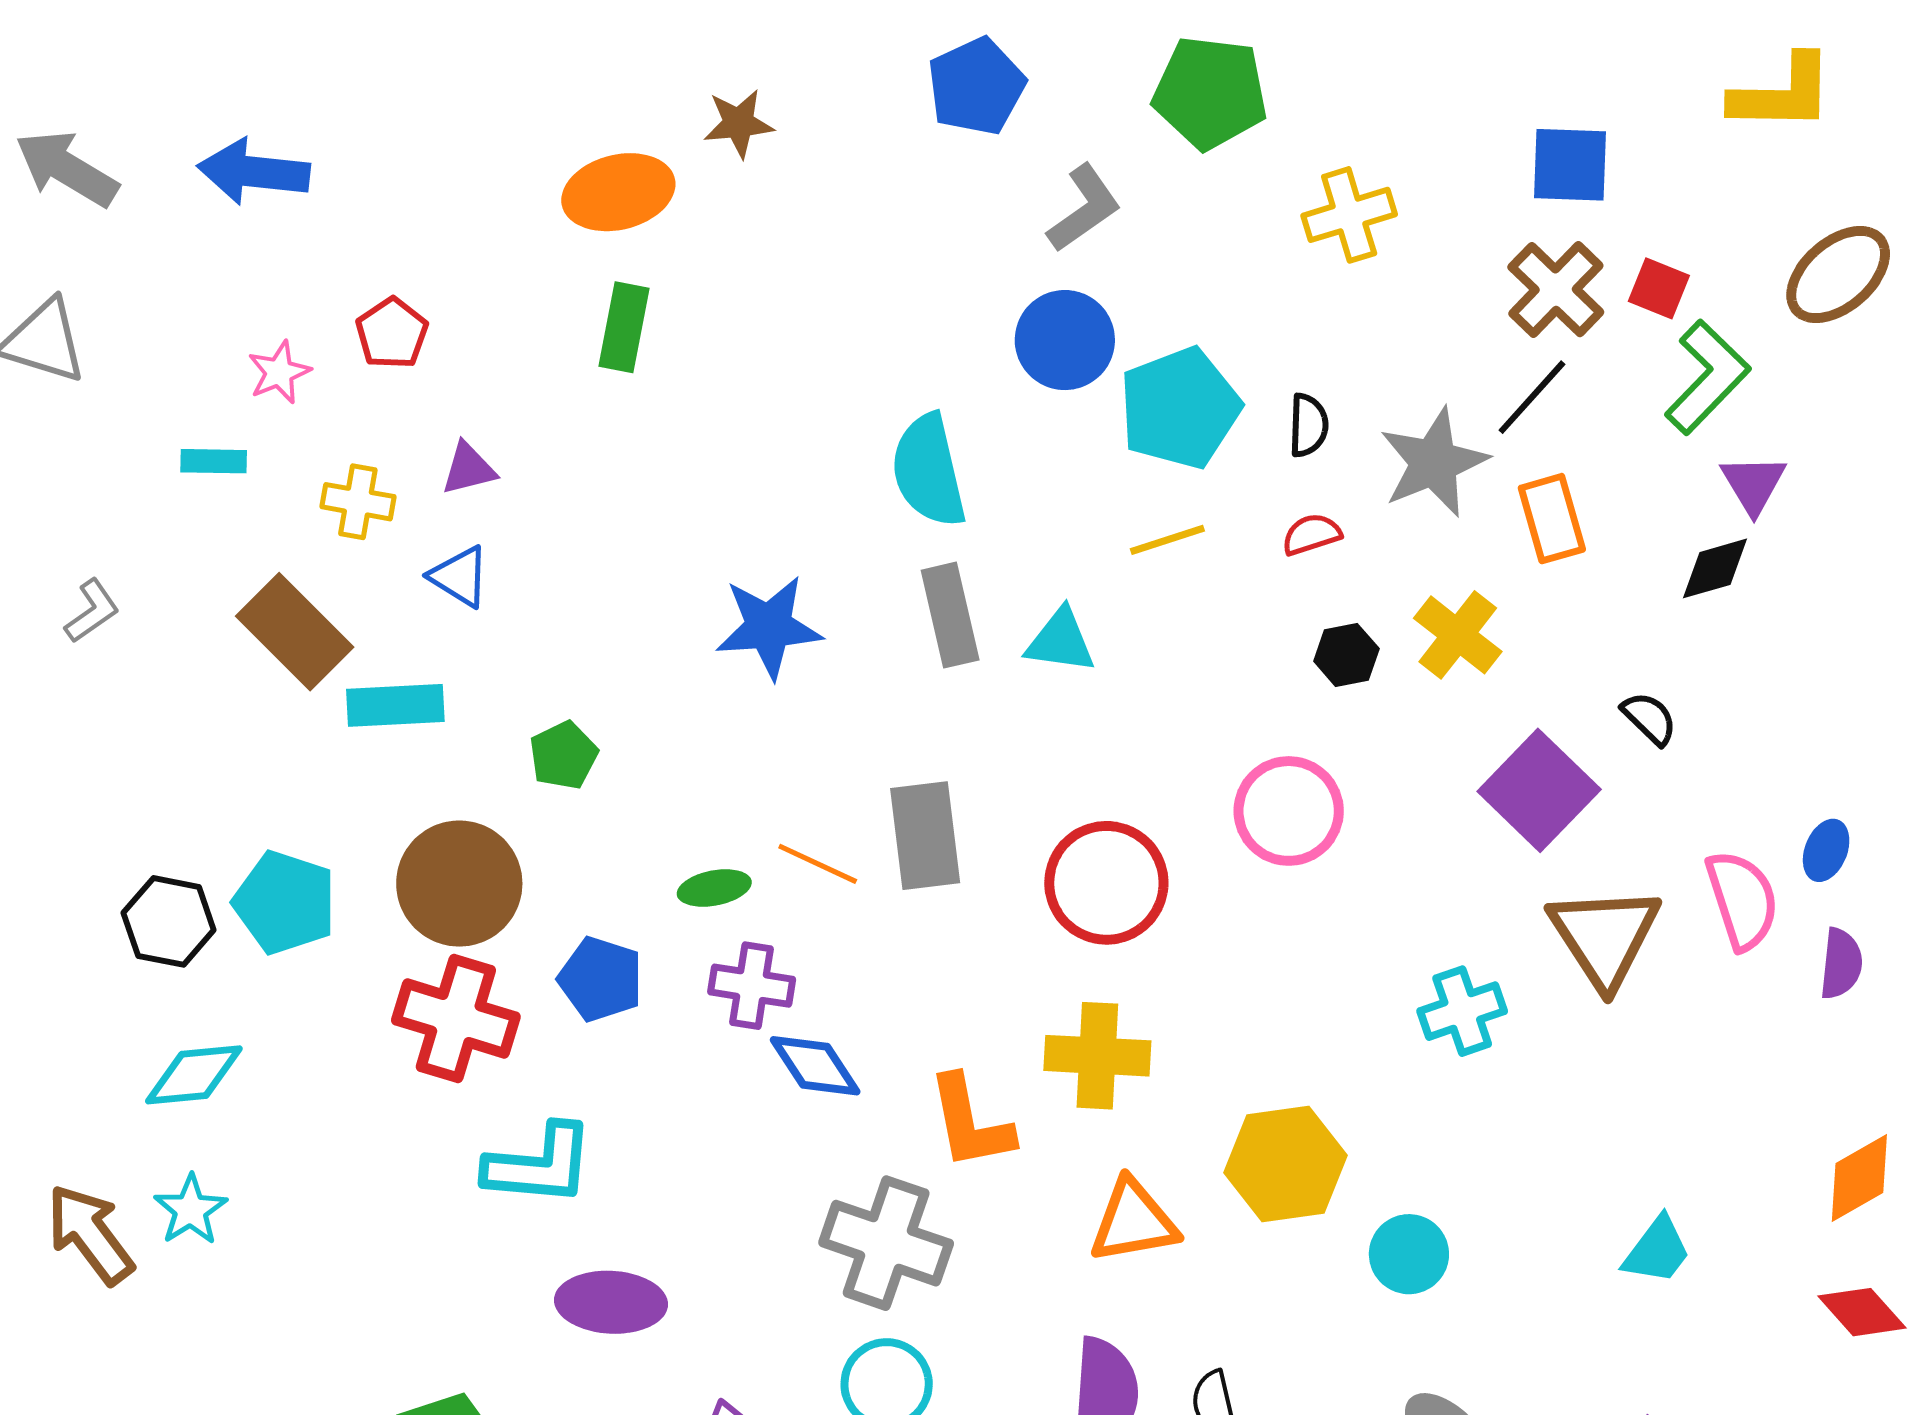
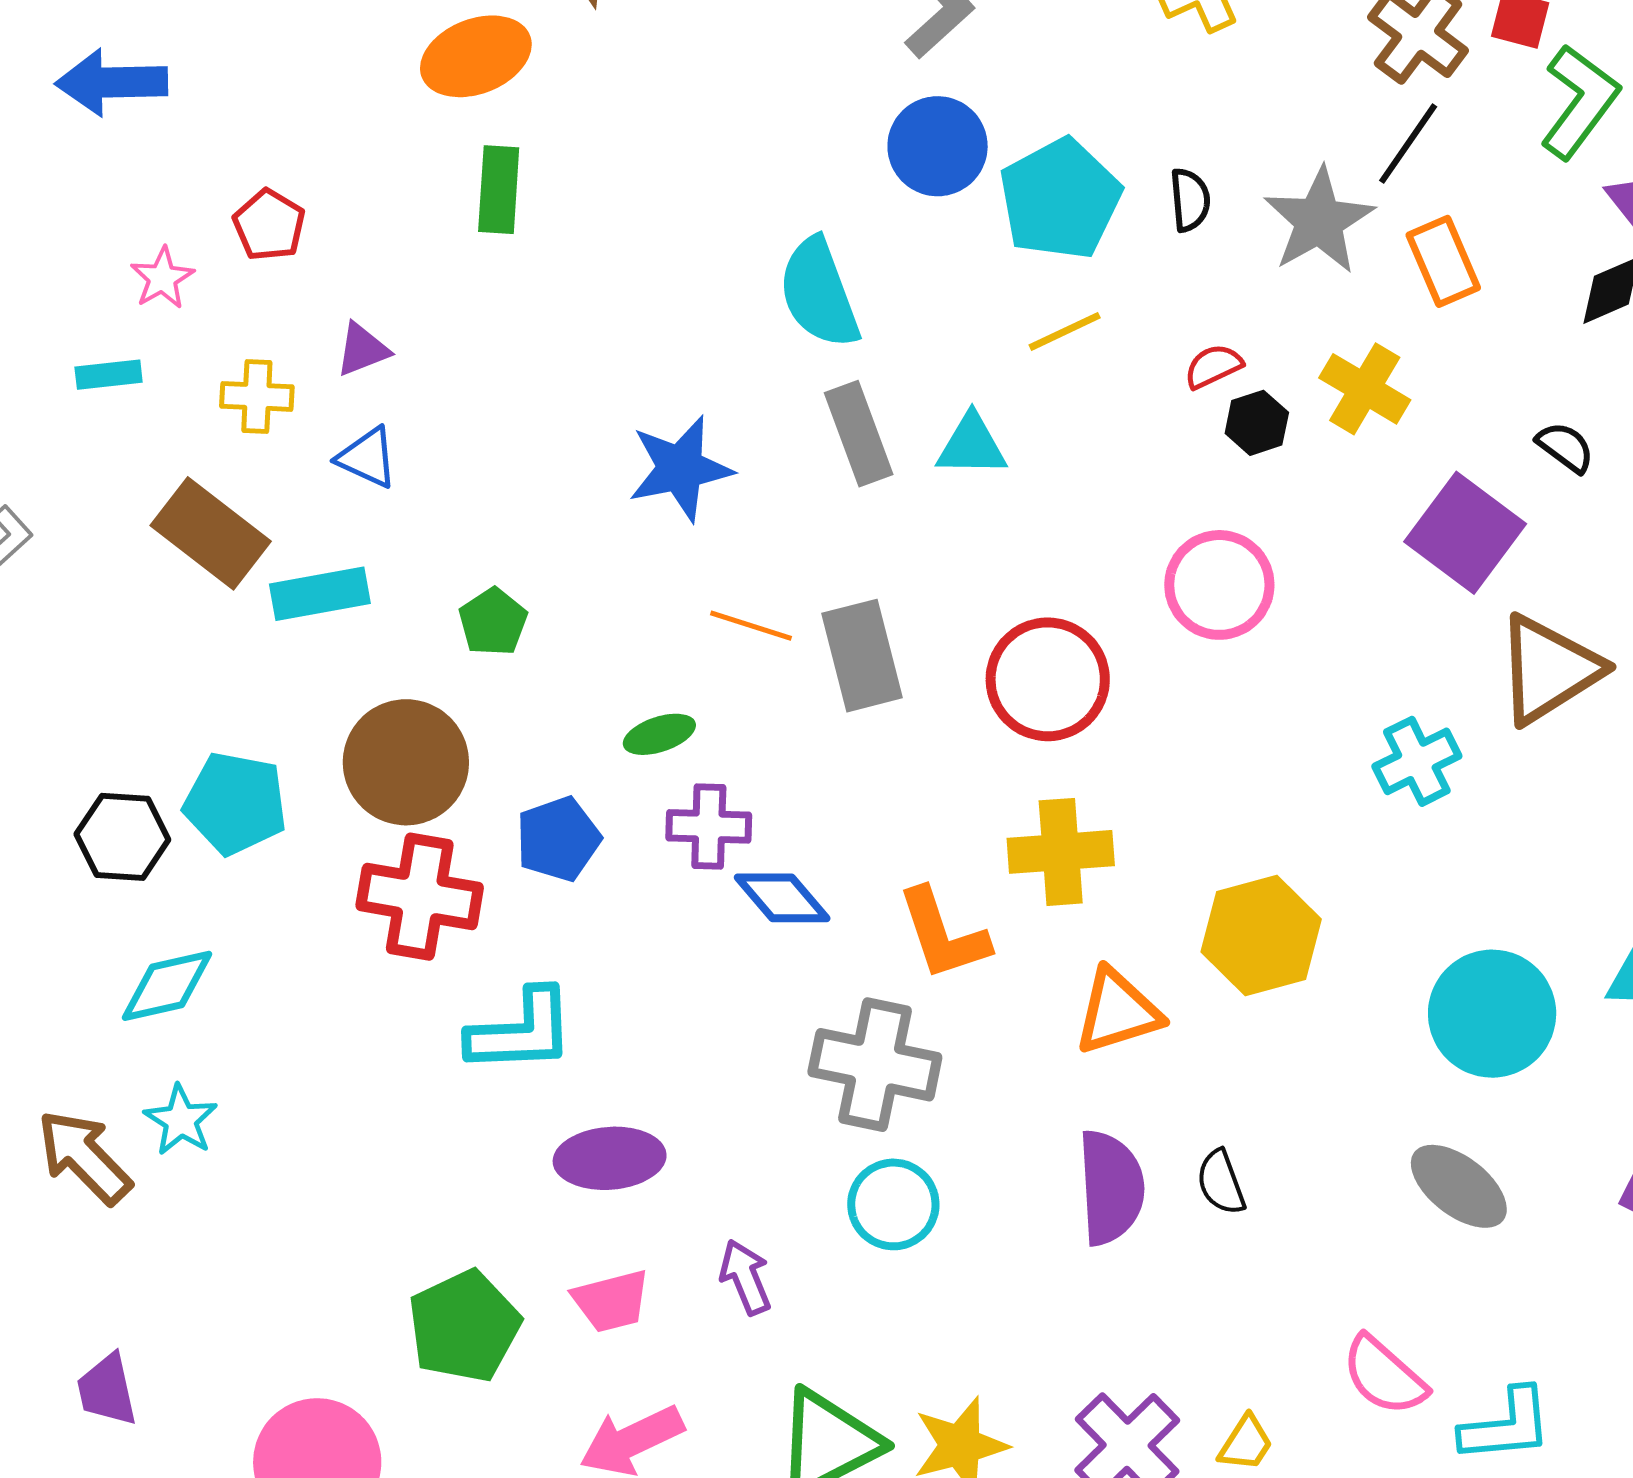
red semicircle: (1312, 534) -> (1213, 366), moved
orange line: (818, 864) -> (751, 626), moved
brown triangle: (1605, 937) -> (1549, 669), turned 38
blue pentagon: (601, 979) -> (558, 839), turned -30
cyan circle: (1409, 1254) -> (1492, 1014), moved, size x1.6

